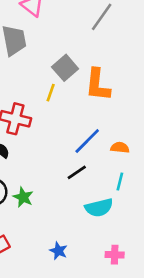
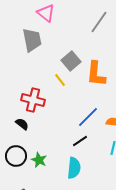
yellow line: (51, 93) -> (60, 80), turned -56
cyan semicircle: (99, 208) -> (74, 168), moved, turned -70

